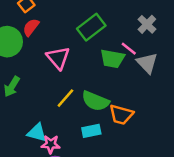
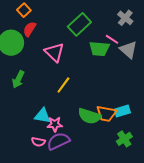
green semicircle: (95, 101) -> (89, 116), moved
orange trapezoid: (121, 115) -> (106, 114), moved
cyan rectangle: (91, 131) -> (122, 111), moved

